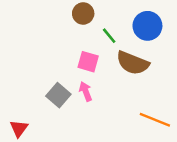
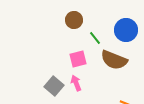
pink square: (88, 62) -> (78, 59), turned -30

